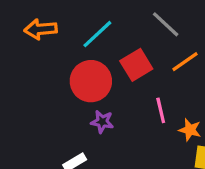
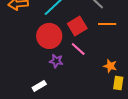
orange line: (185, 62) -> (107, 24), turned 36
pink line: (161, 110) -> (78, 49), moved, turned -35

